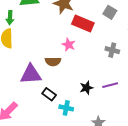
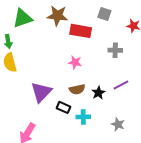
pink star: (69, 45) -> (75, 62), moved
brown semicircle: (53, 61) -> (77, 89), moved
purple triangle: (31, 74) -> (41, 92), turned -30

